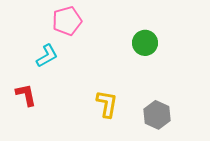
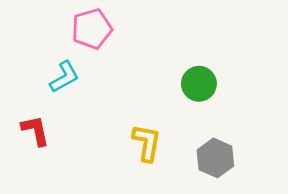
green circle: (145, 43) -> (199, 84), moved

